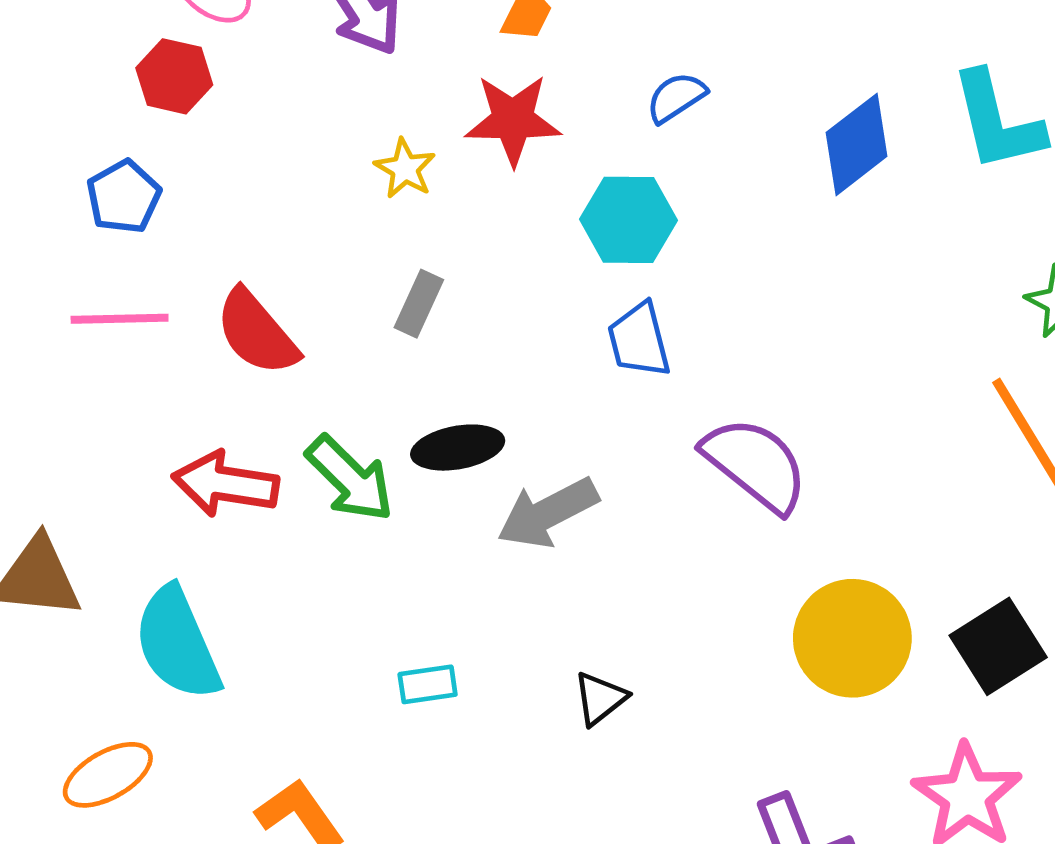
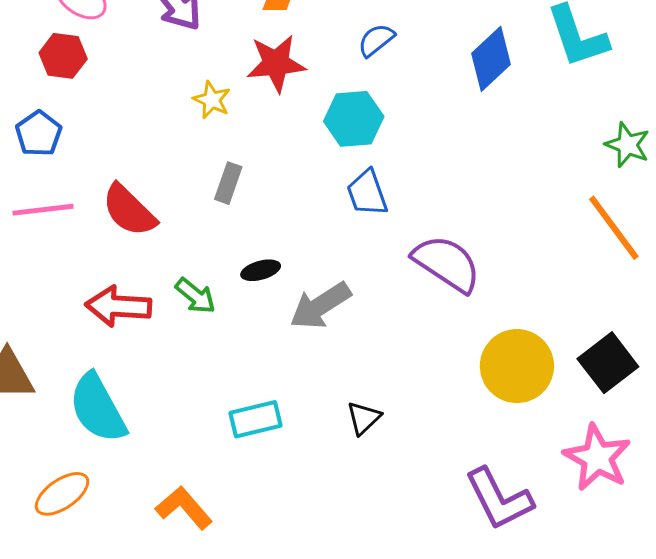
black ellipse: (458, 448) -> (261, 270), size x0.7
green arrow: (350, 479) -> (195, 296), size x0.7
cyan rectangle: (428, 684) -> (256, 419), size x1.4

